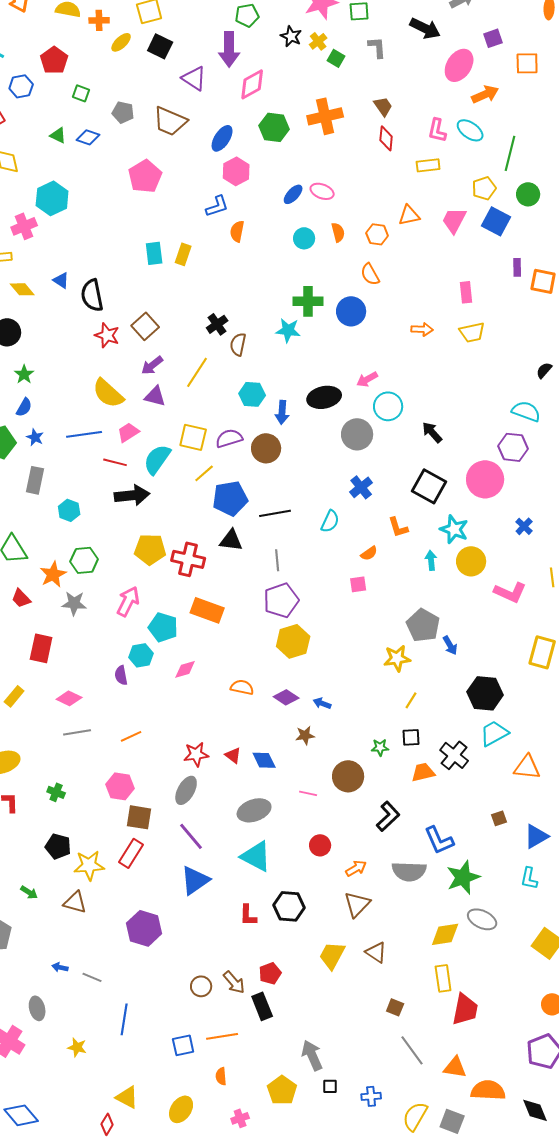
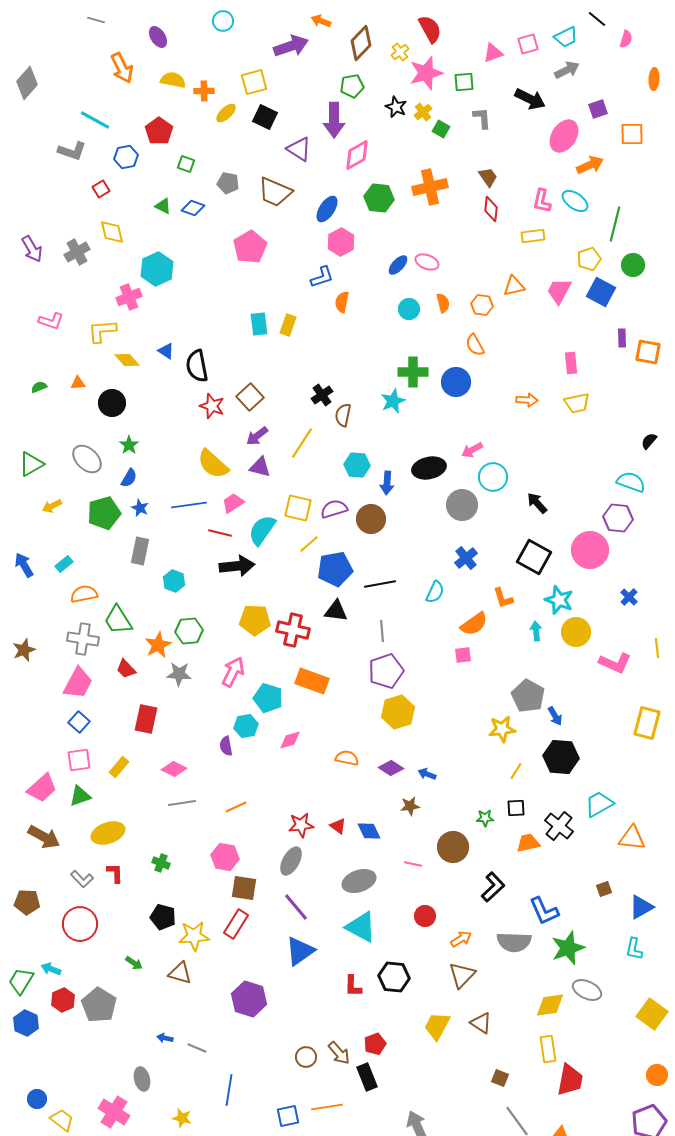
cyan star: (288, 330) -> (393, 401), turned -30
orange semicircle: (369, 553) -> (474, 624), size x1.6
black hexagon: (485, 693) -> (561, 757), moved

